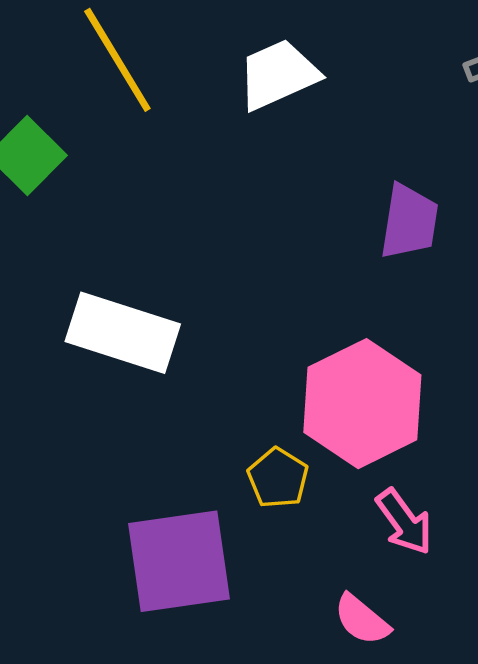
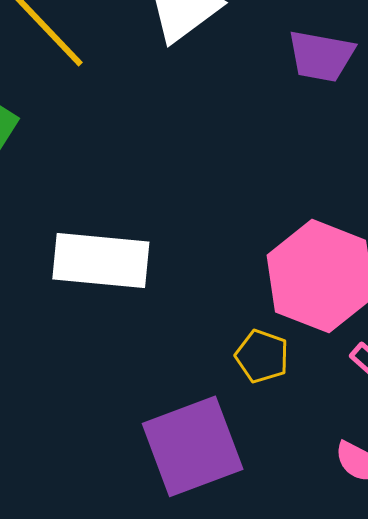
purple trapezoid: (409, 222) -> (321, 56), moved, turned 104

